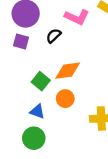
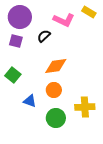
green square: (41, 81) -> (13, 75), moved
green circle: (34, 138) -> (56, 118), moved

